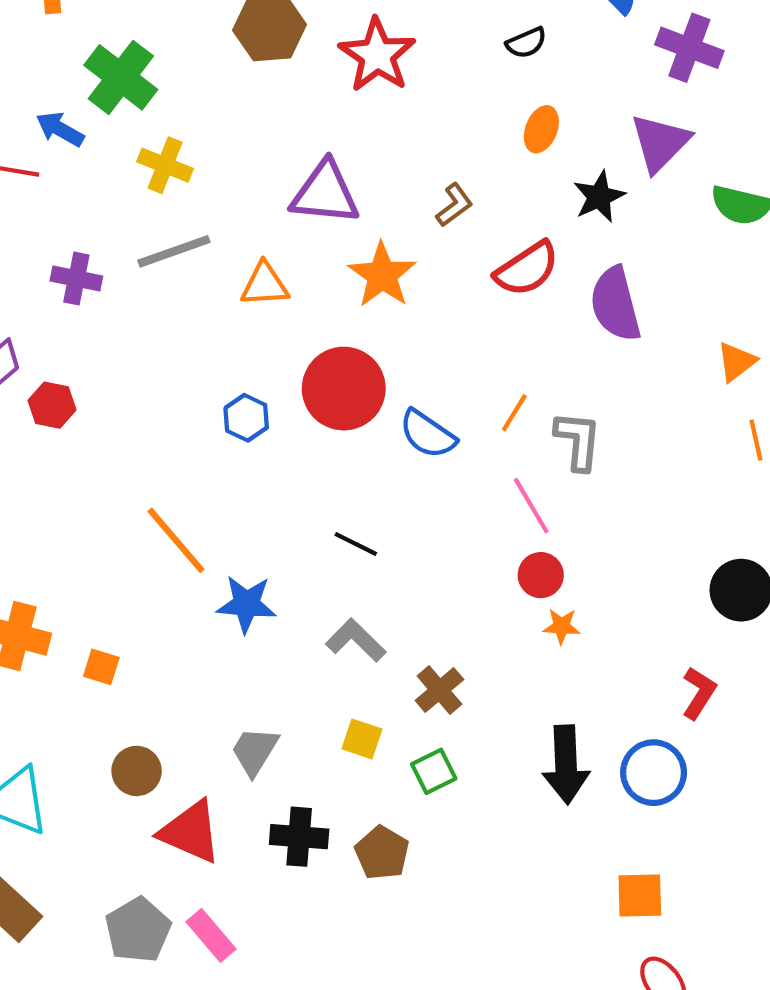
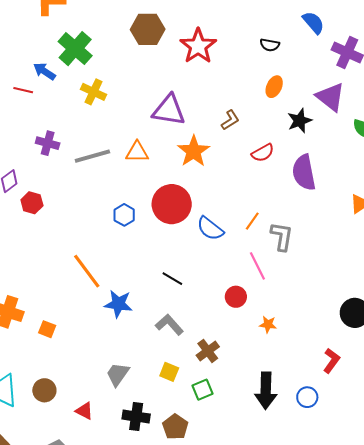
black semicircle: (526, 43) -> (270, 45), turned 30
purple triangle: (660, 143) -> (330, 97), turned -40
gray line: (174, 251) -> (92, 156), moved
red semicircle: (527, 269) -> (263, 153), size x0.7
red circle: (541, 575) -> (236, 297), moved
brown circle: (137, 771) -> (44, 390), moved
blue circle: (654, 773) -> (307, 397), size x0.7
red triangle: (190, 832) -> (84, 411), size x0.6

